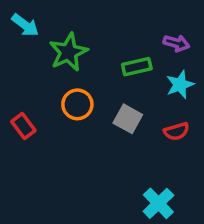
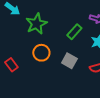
green rectangle: (137, 67) -> (74, 32), turned -35

